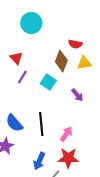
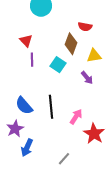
yellow triangle: (84, 63) -> (94, 56), moved
purple line: (22, 77) -> (32, 60), turned -32
red star: (68, 158) -> (94, 134), moved, turned 30
blue arrow: (39, 161) -> (27, 148), moved

